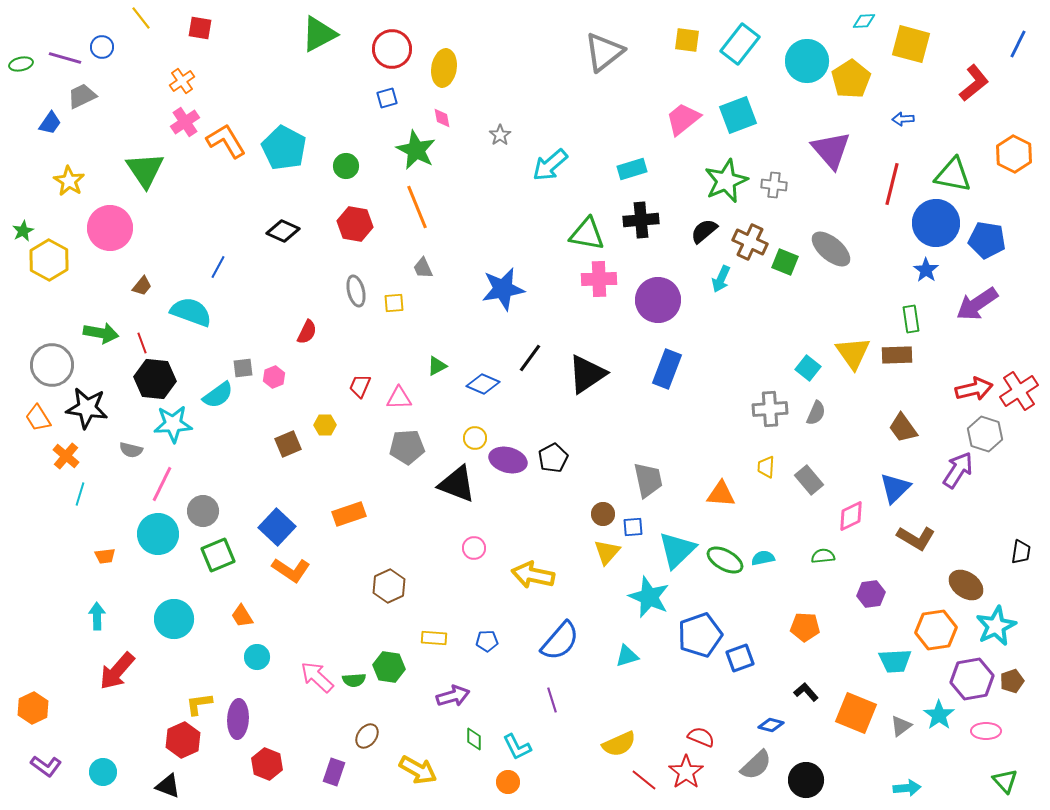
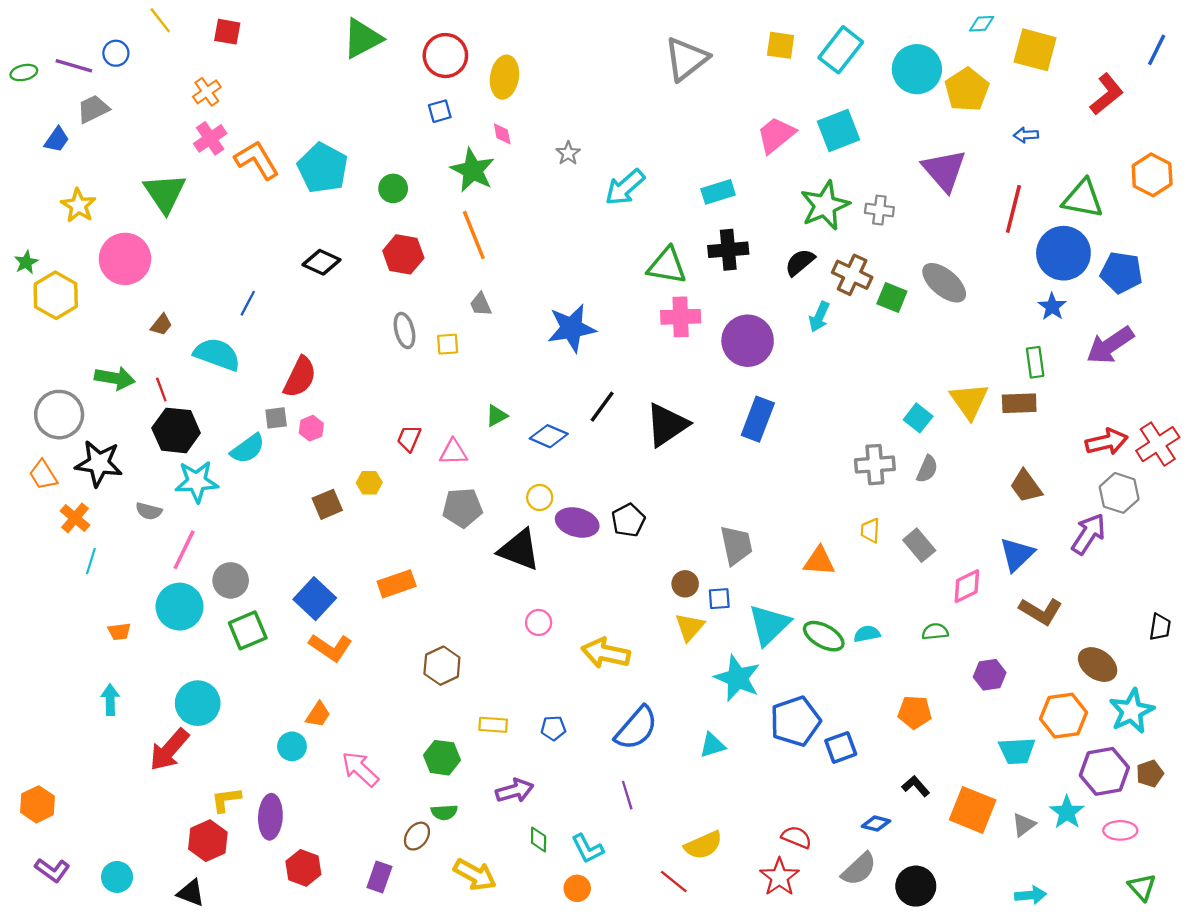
red semicircle: (307, 332) -> (300, 377), moved, size x1.5
orange trapezoid: (242, 616) -> (318, 715), moved, turned -115
red arrow: (117, 671) -> (169, 750), moved
green semicircle: (354, 680) -> (444, 812), moved
red line: (644, 780) -> (674, 882), moved

